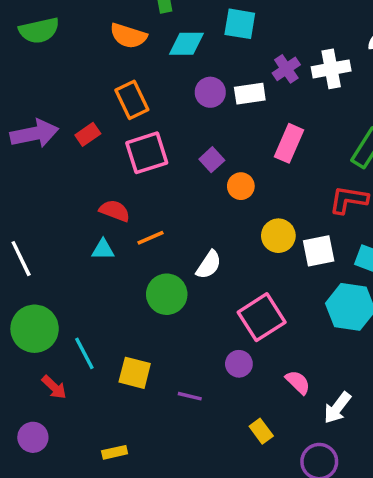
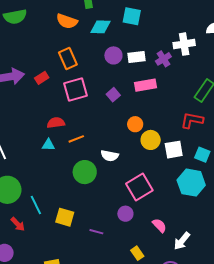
purple cross: (286, 69) -> (163, 59), moved
pink rectangle: (289, 143) -> (145, 85), moved, turned 55
orange circle: (241, 186) -> (135, 124), moved
red semicircle: (115, 211) -> (56, 123), turned -30
white semicircle: (209, 265) -> (110, 156), turned 66

